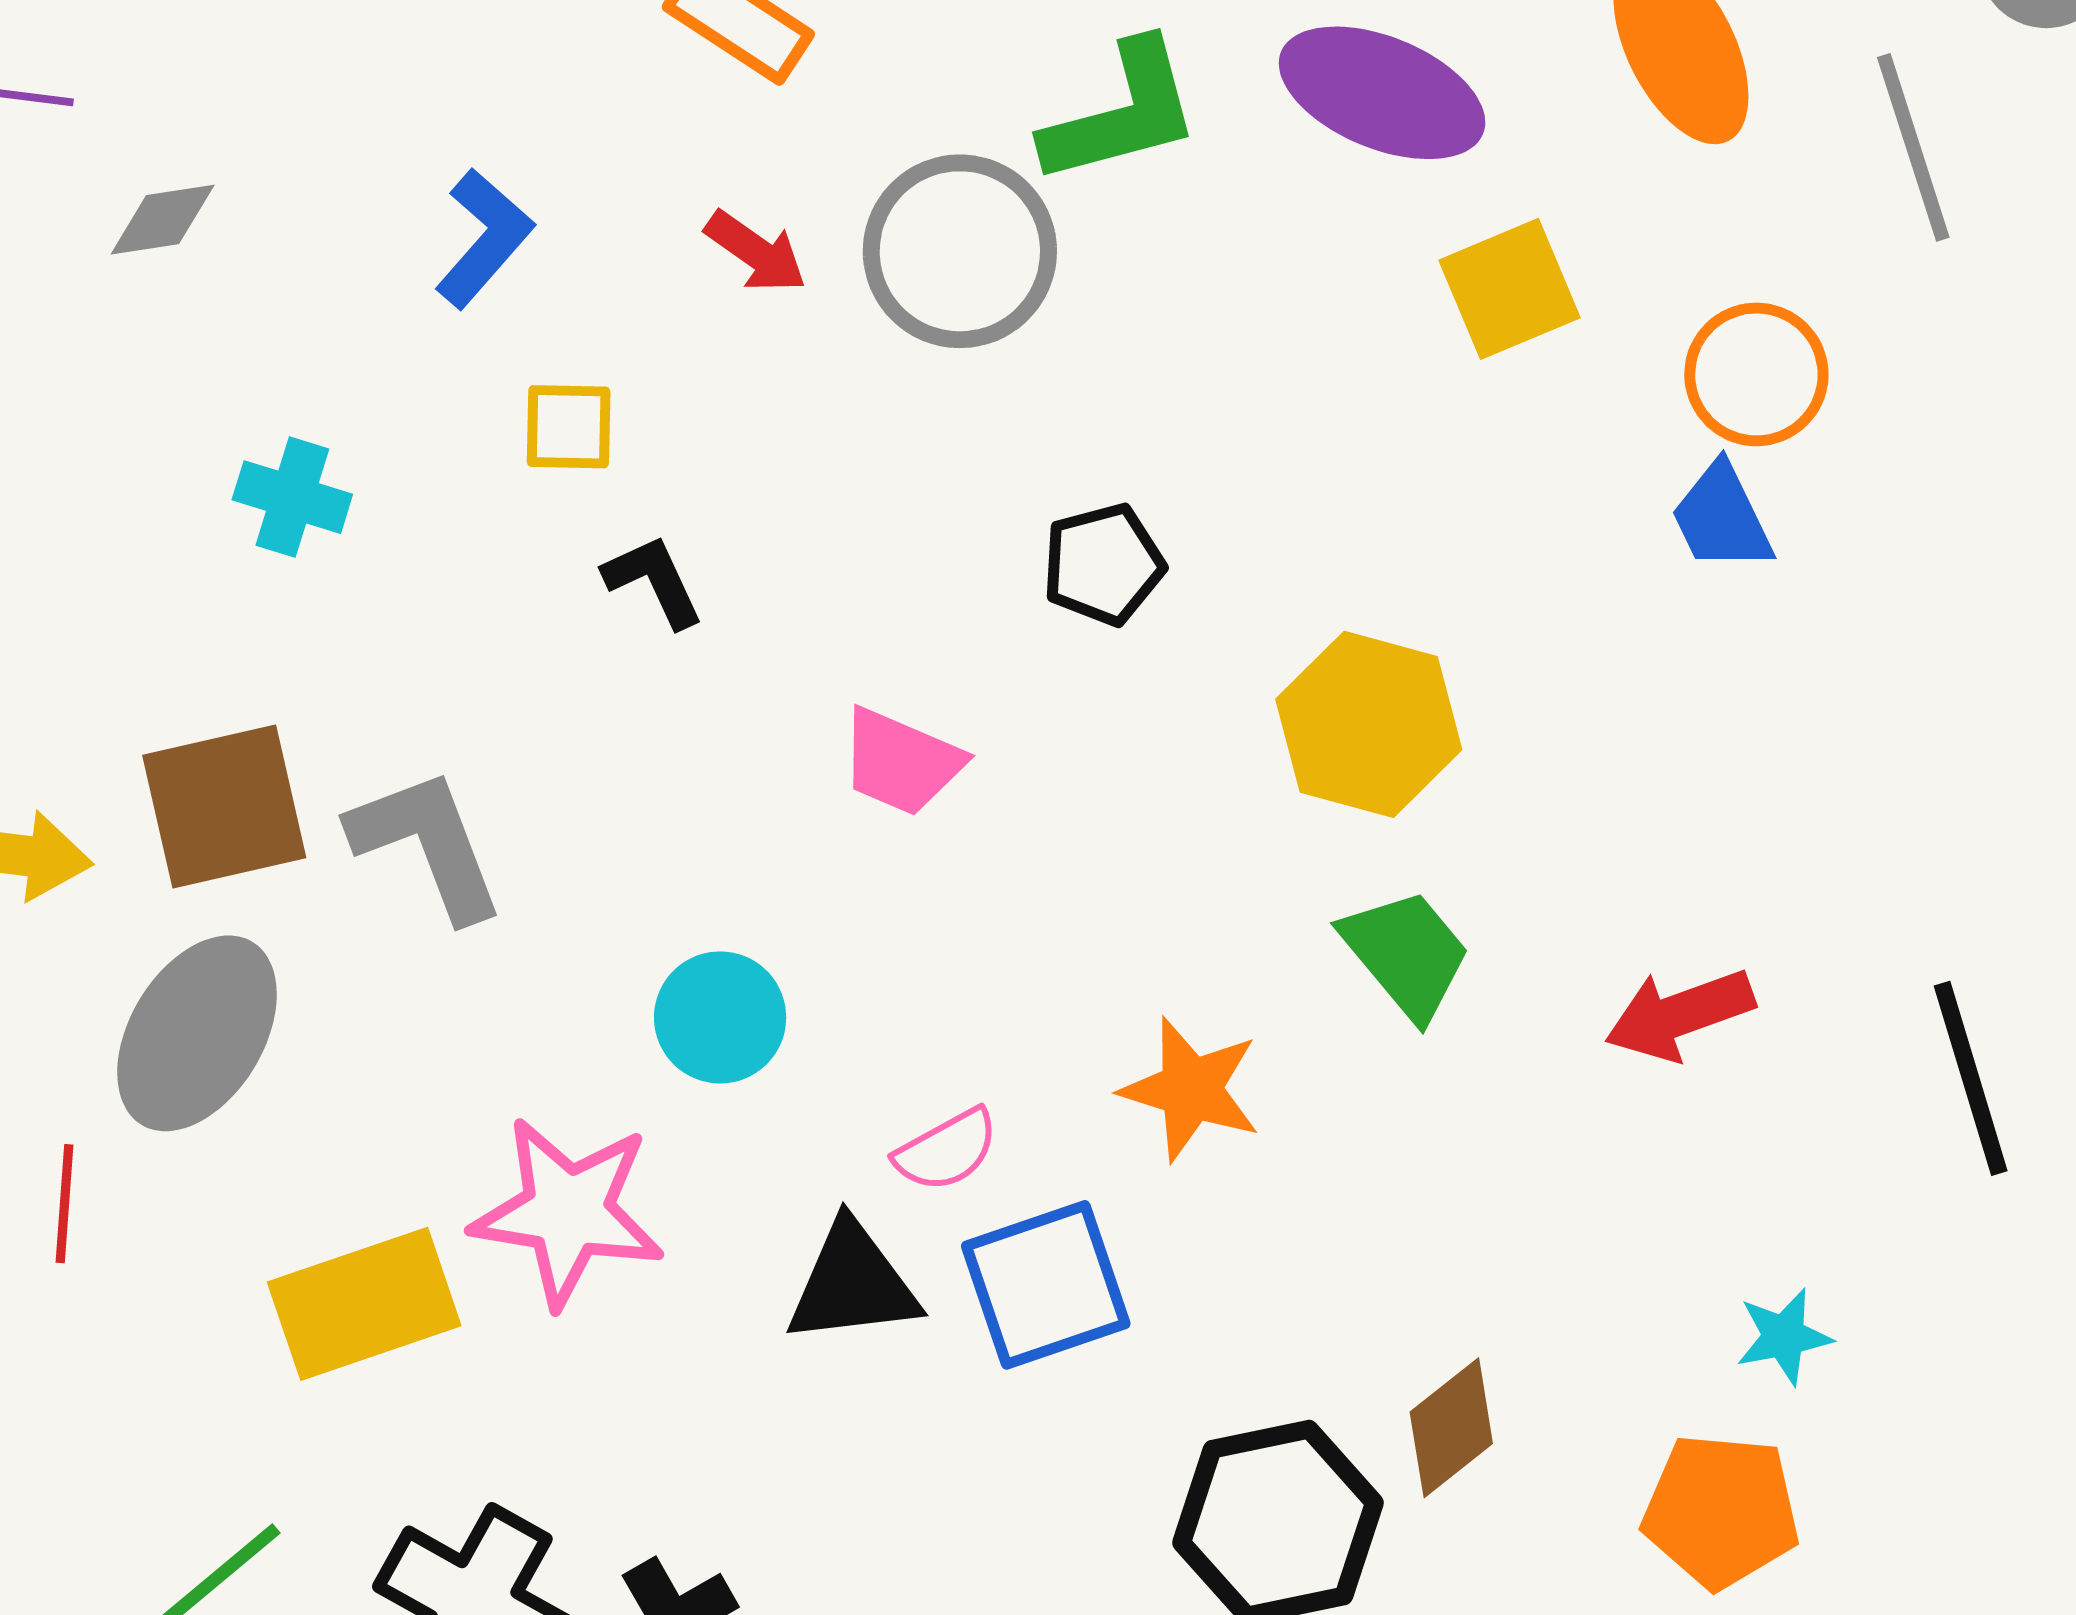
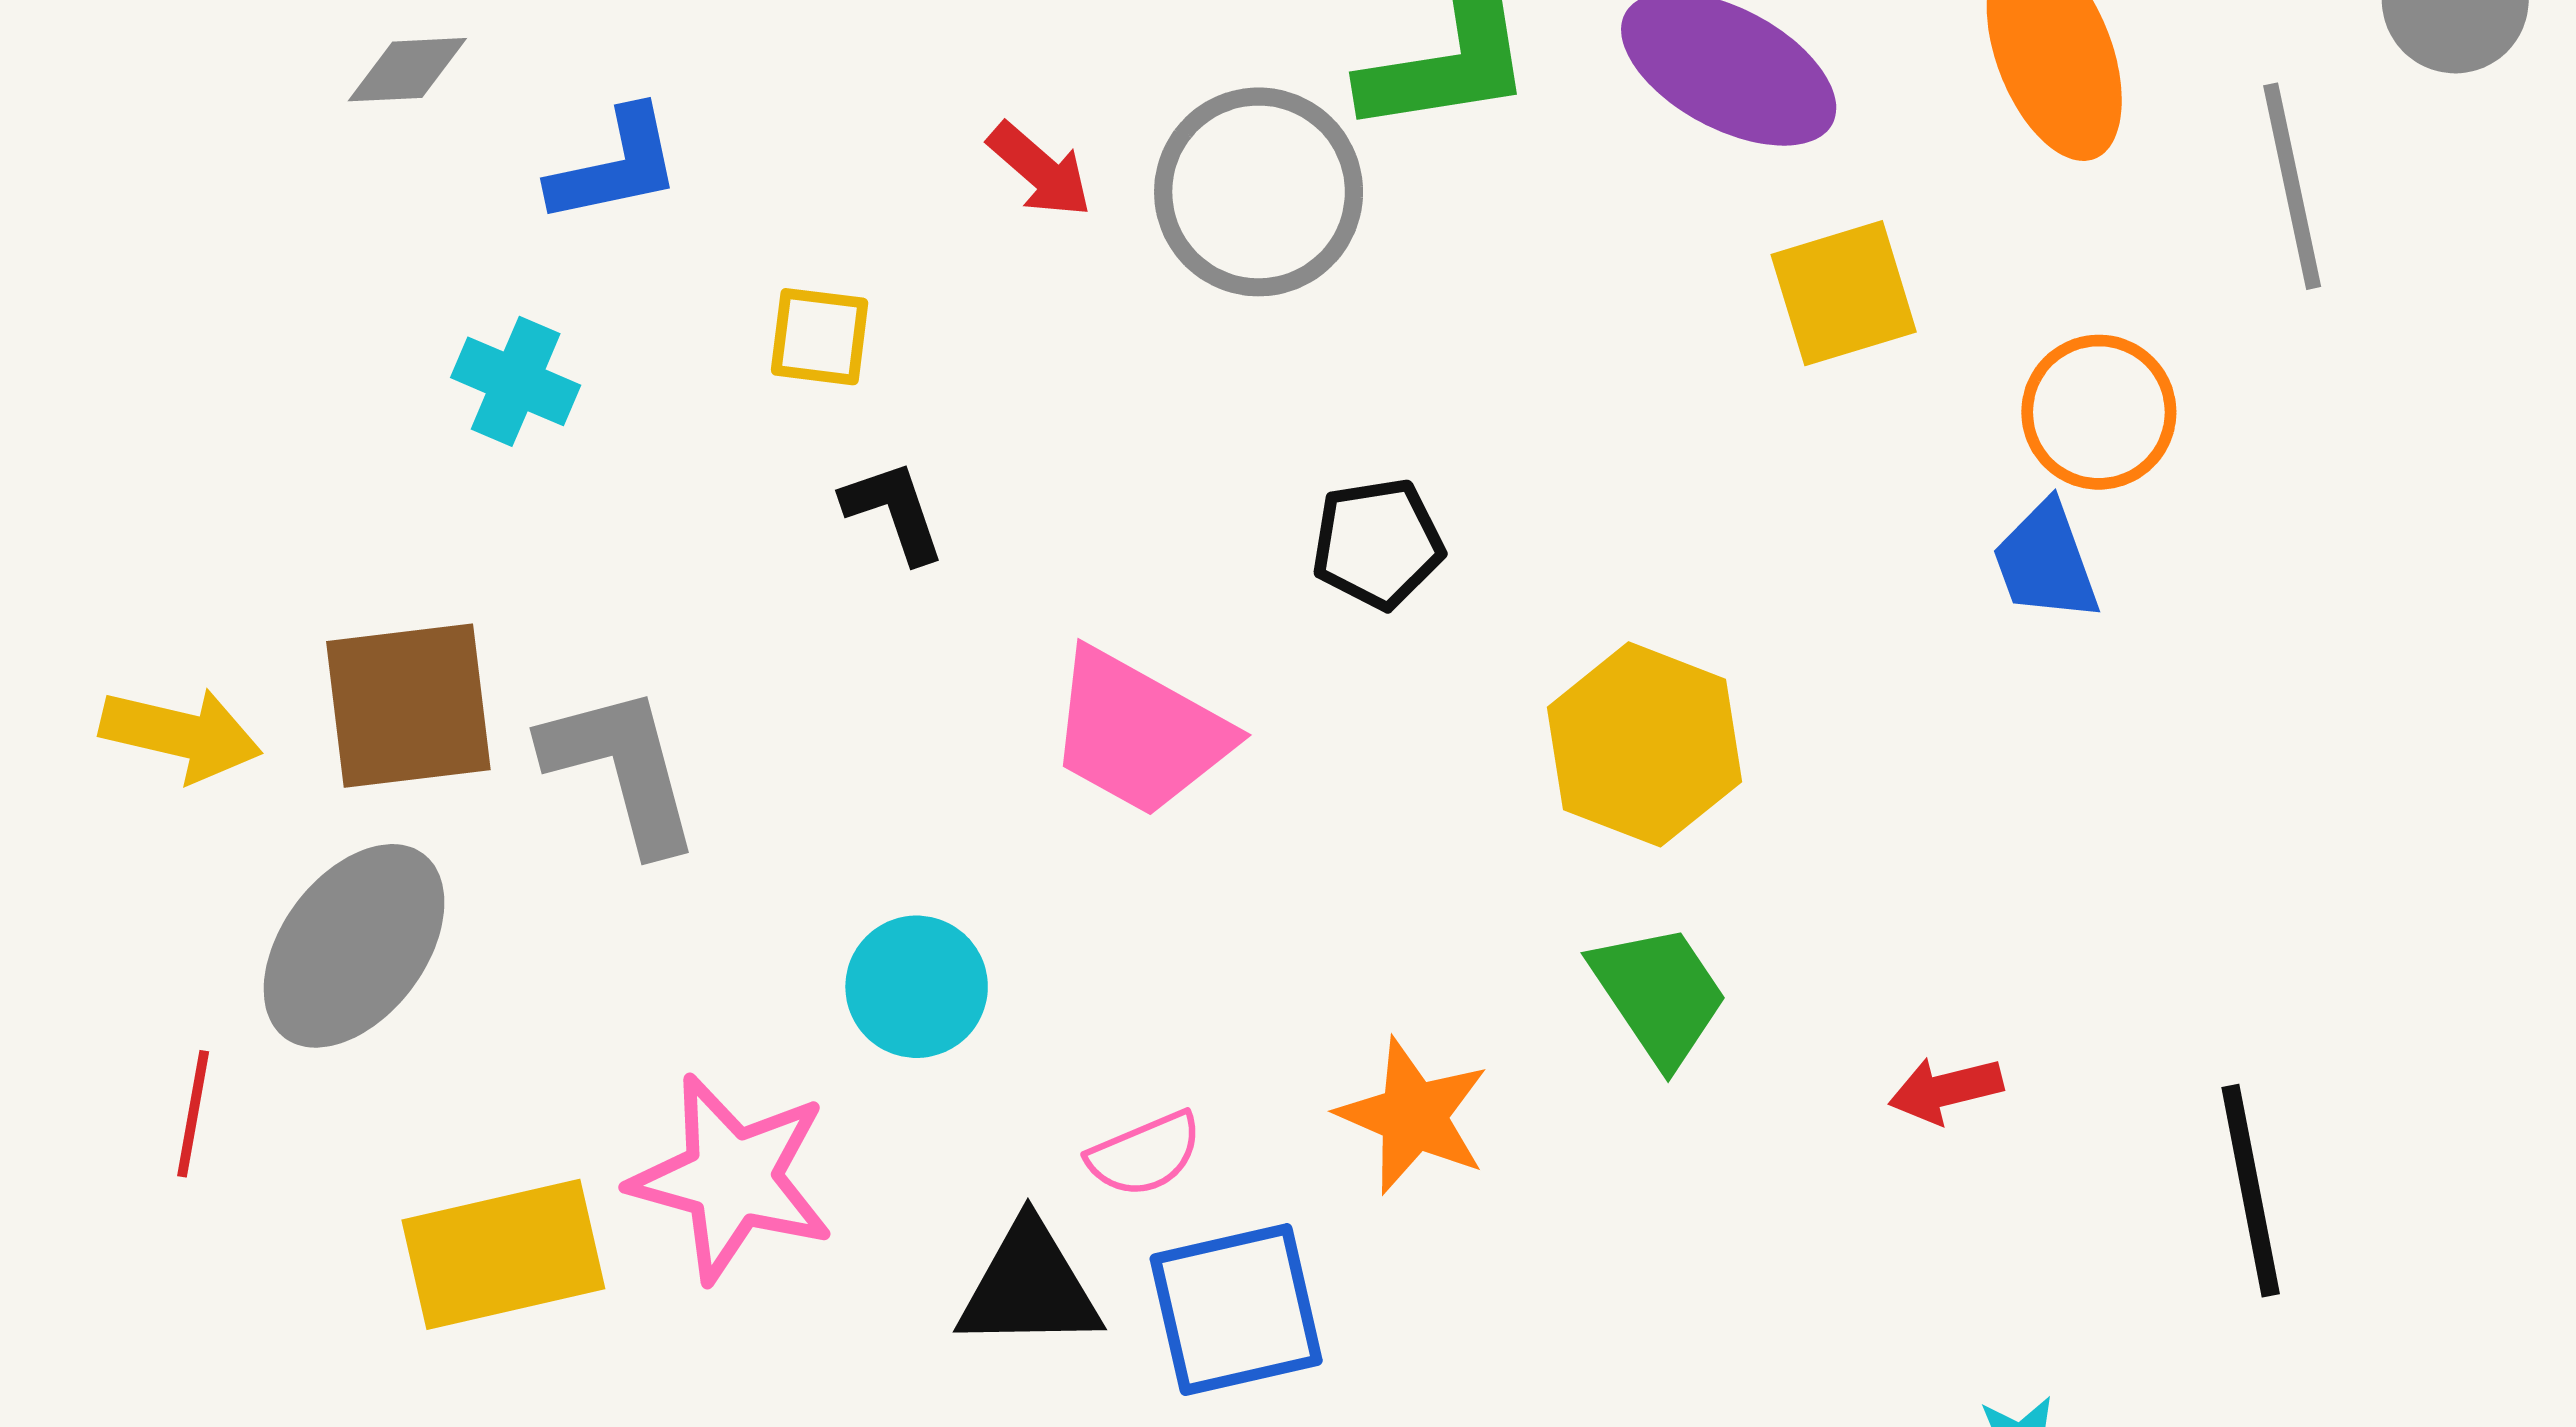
blue L-shape: (484, 238) -> (615, 166), moved, turned 31
pink trapezoid: (901, 762) -> (1139, 733), size x1.4
red arrow: (1680, 1014) -> (1946, 1090), size x0.7

